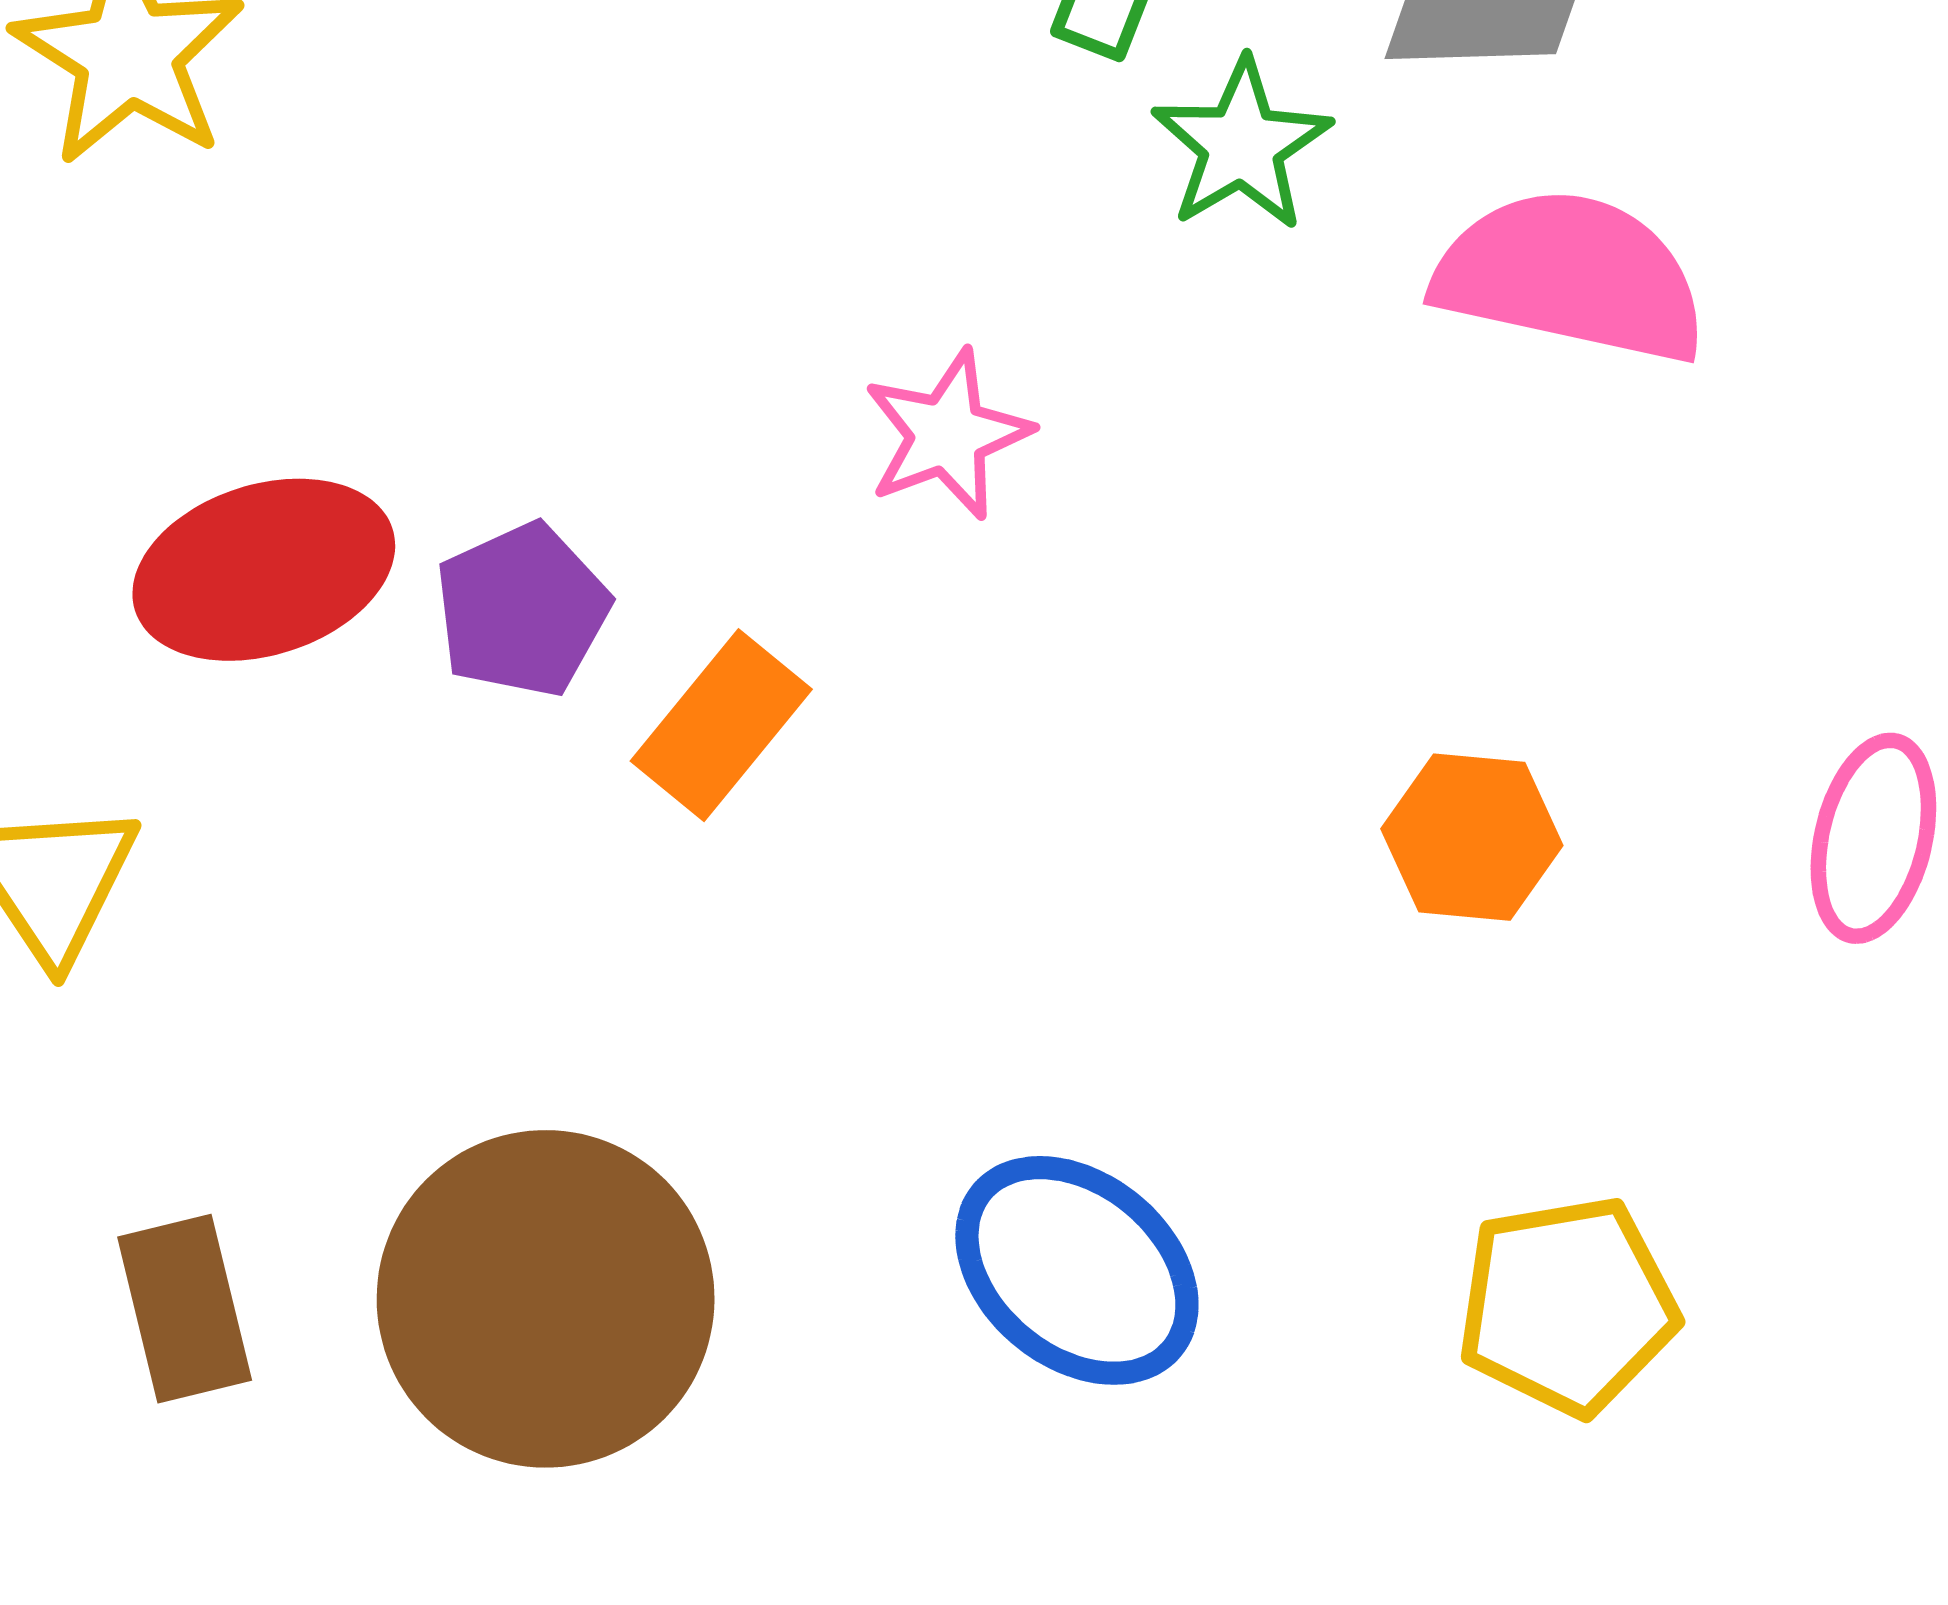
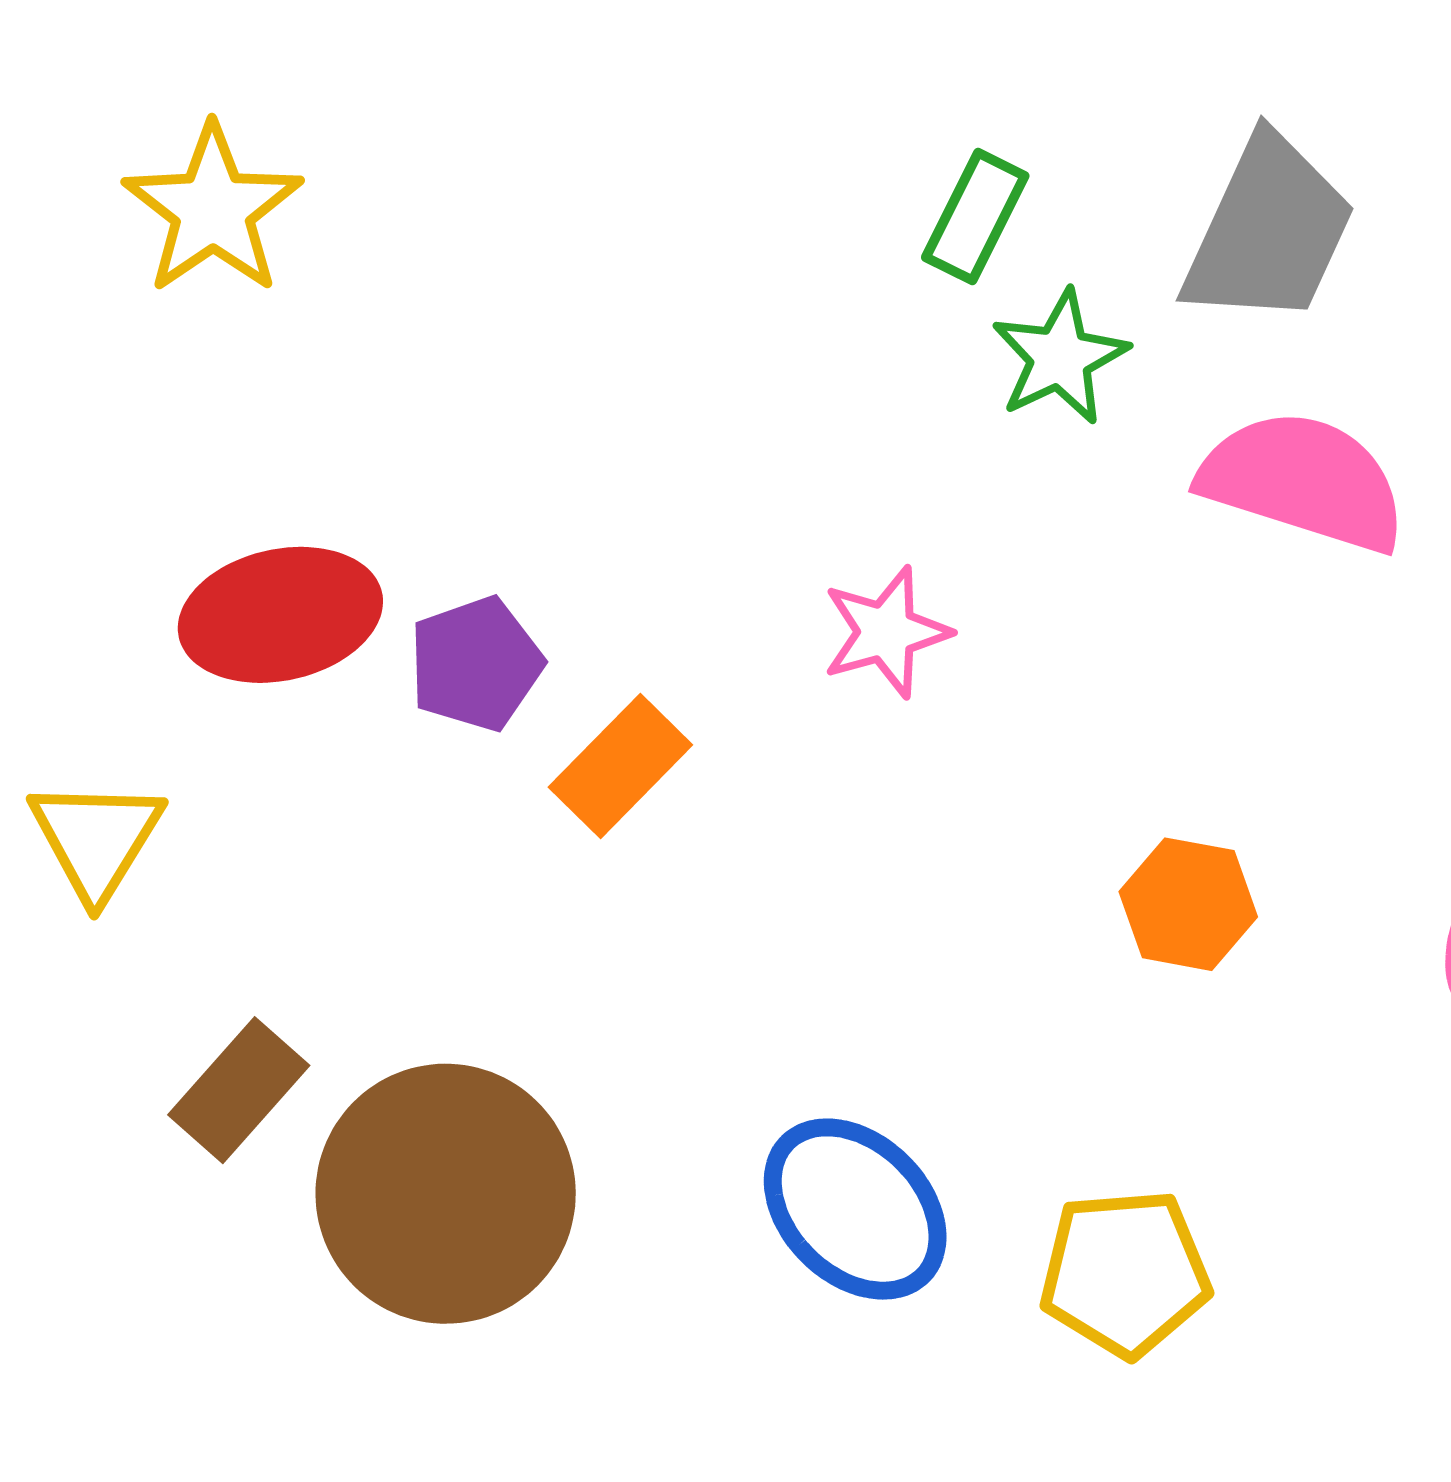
pink star: (947, 435) -> (886, 632), moved
yellow pentagon: (1567, 1306) -> (1125, 1273), moved
brown rectangle: (185, 1309) -> (239, 1090), moved, turned 50

